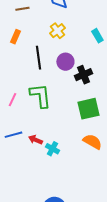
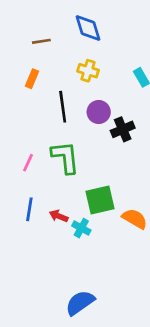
yellow cross: (57, 31) -> (88, 71), turned -35
green square: (88, 109) -> (100, 200), moved
blue line: (13, 135) -> (29, 209), turned -66

